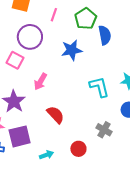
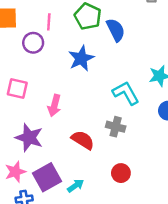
purple circle: (30, 37) -> (33, 43), moved, size x0.7
gray cross: (104, 130) -> (116, 127), moved
cyan arrow: (46, 155) -> (76, 186), moved

